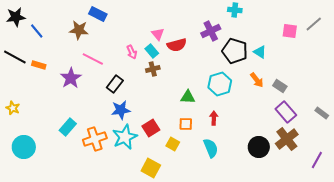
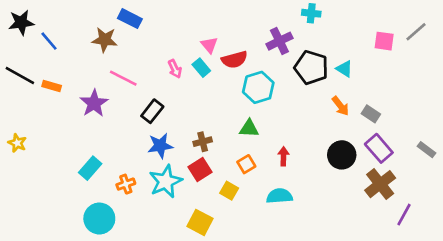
brown cross: (153, 69) -> (203, 142), moved
cyan hexagon: (220, 84) -> (258, 87), moved
orange square: (186, 124) -> (246, 164), turned -32
orange cross: (95, 139) -> (126, 184), size x0.6
cyan circle: (24, 147) -> (99, 219), moved
black circle: (259, 147) -> (342, 155), moved
cyan semicircle: (211, 148) -> (279, 196), turned -72
purple line: (317, 160) -> (404, 215), moved

